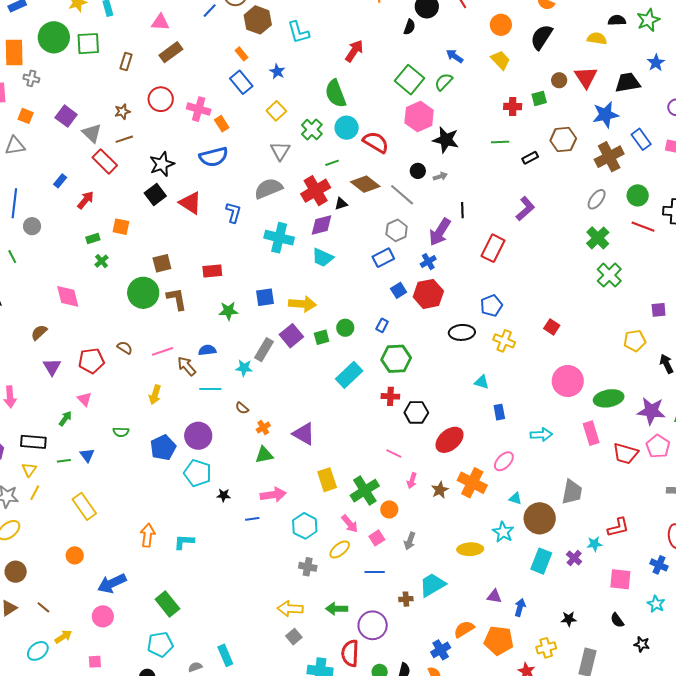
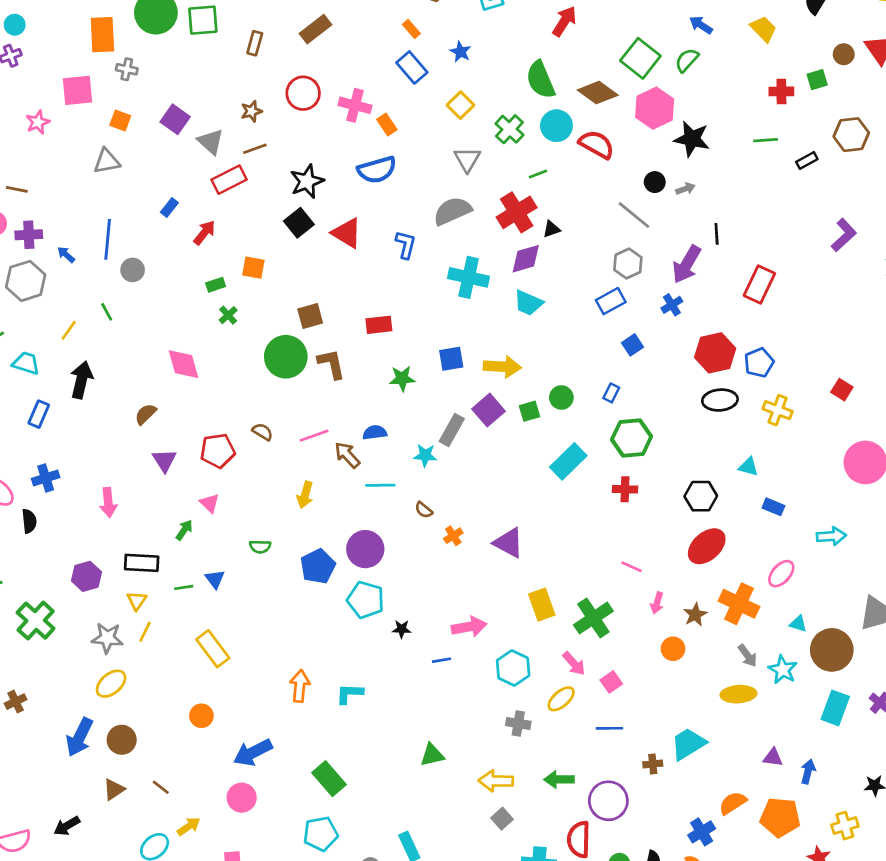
red rectangle: (105, 161) -> (229, 180), turned -70
brown diamond: (365, 184) -> (598, 93), moved
purple L-shape: (525, 209) -> (844, 235), moved
red hexagon: (428, 294) -> (715, 353), moved
black hexagon: (416, 412) -> (701, 496), moved
blue rectangle: (499, 412) -> (773, 507), turned -56
green triangle: (264, 455) -> (432, 755), moved
orange circle: (389, 509) -> (673, 649), moved
gray arrow: (410, 541) -> (747, 656), moved, turned -54

